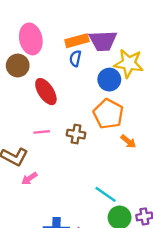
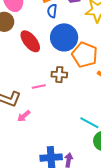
blue circle: (109, 80) -> (64, 37), moved, size x1.4
pink line: (42, 132) -> (39, 87), moved

